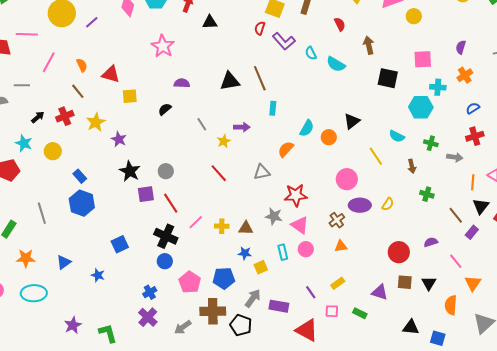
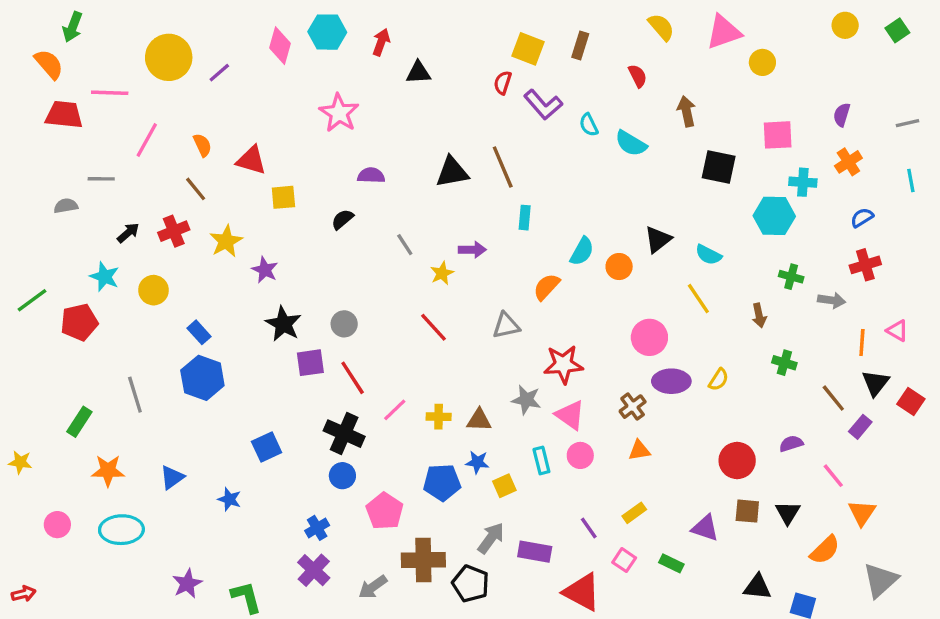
cyan semicircle: (397, 136) -> (708, 255), moved
blue pentagon: (224, 278) -> (442, 482), moved
orange semicircle: (451, 305) -> (825, 550), turned -138
pink square: (332, 311) -> (624, 560), turned 32

